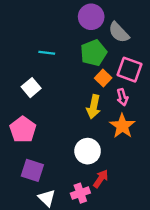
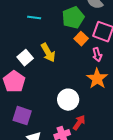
white square: (31, 88) -> (25, 58), moved
yellow arrow: (94, 107) -> (48, 53), moved, turned -42

